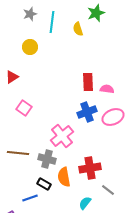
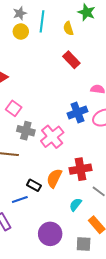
green star: (96, 13) -> (87, 12), turned -30
yellow circle: (30, 47) -> (21, 32), moved
red rectangle: (88, 82) -> (71, 60), moved, turned -42
gray cross: (47, 159) -> (26, 131), moved
orange semicircle: (64, 177) -> (54, 178), turned 36

